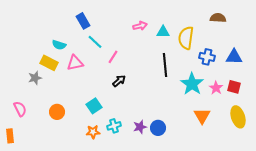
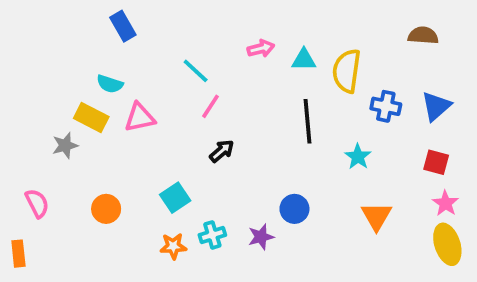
brown semicircle: (218, 18) -> (423, 35), moved
blue rectangle: (83, 21) -> (123, 26), moved
cyan line: (95, 42) -> (196, 71), moved
blue triangle: (234, 57) -> (436, 106), turned -42
cyan star: (192, 84) -> (358, 157), size x0.6
pink star: (216, 88) -> (445, 203), moved
yellow ellipse: (238, 117) -> (447, 244), moved
blue circle: (158, 128) -> (294, 209), moved

